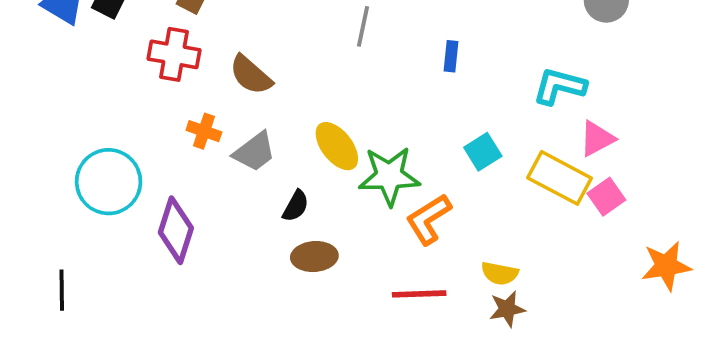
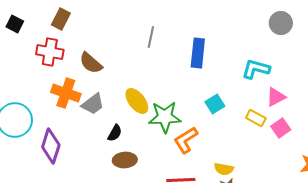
blue rectangle: (451, 56) -> (198, 53), size x1.8
orange cross: (204, 131) -> (66, 93), size x1.6
yellow rectangle: (560, 178) -> (256, 118), size x0.6

